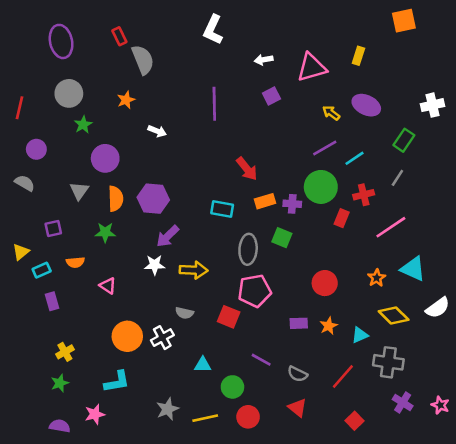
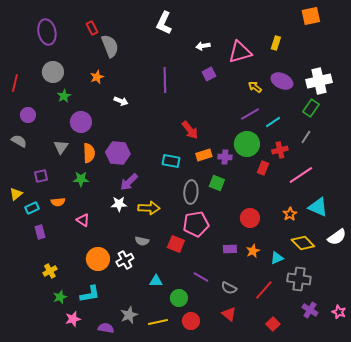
white cross: (432, 105) -> (319, 81), moved, size x1.4
green star: (60, 383) -> (60, 297), moved
purple semicircle: (60, 426) -> (106, 328), moved

